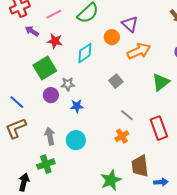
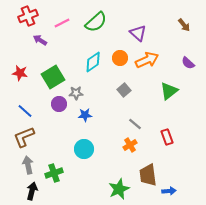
orange circle: (112, 37) -> (120, 58), moved
red star: (55, 41) -> (20, 73), moved
red rectangle: (159, 128) -> (167, 137), size x0.7
gray arrow: (50, 136) -> (28, 165), moved

